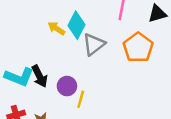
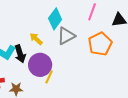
yellow arrow: (56, 28) -> (36, 39), moved
purple circle: (67, 86) -> (40, 65), size x1.5

